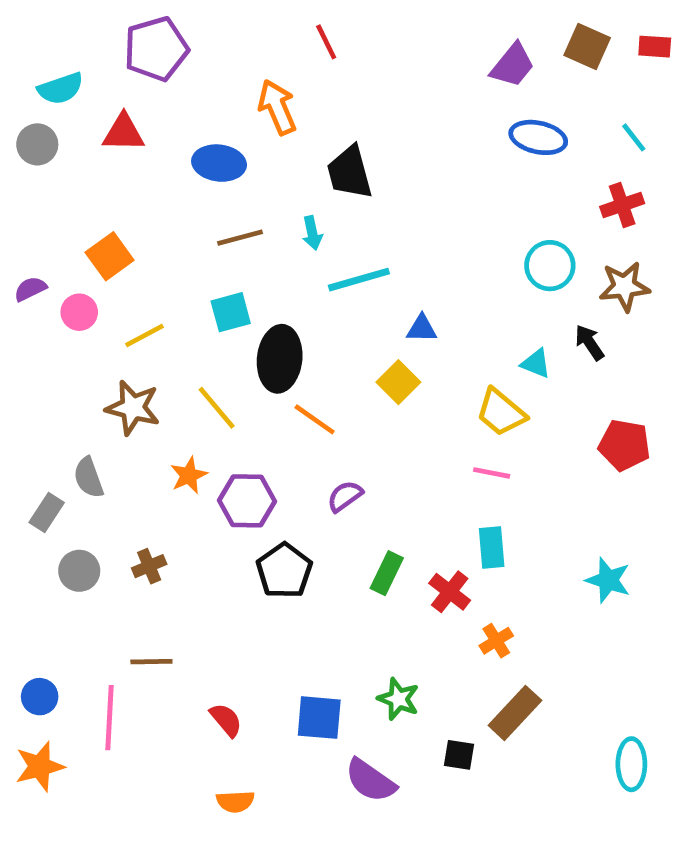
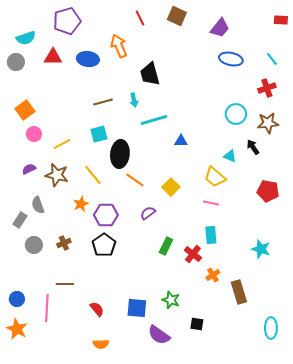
brown square: (587, 47) -> (177, 16), moved
blue ellipse: (219, 163) -> (88, 59), moved
orange square: (110, 256) -> (25, 110), moved
purple semicircle: (30, 289) -> (29, 169), moved
yellow square: (398, 382) -> (171, 187), moved
black pentagon: (284, 571) -> (104, 245), moved
brown rectangle: (515, 713) -> (239, 292), moved, turned -60
orange star: (40, 766) -> (17, 329), turned -30

